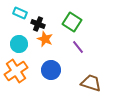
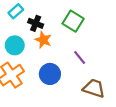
cyan rectangle: (20, 13) -> (16, 11), turned -64
purple line: (78, 47) -> (80, 57), moved

